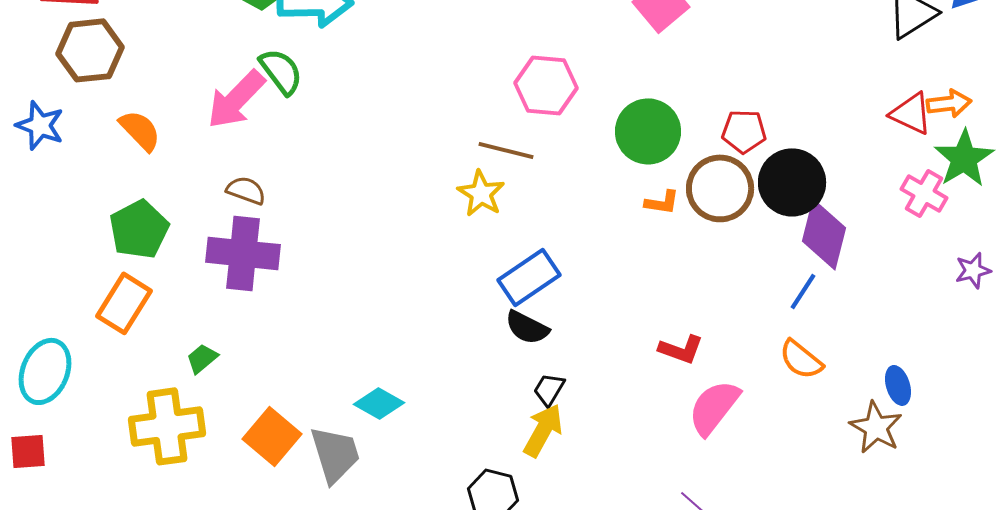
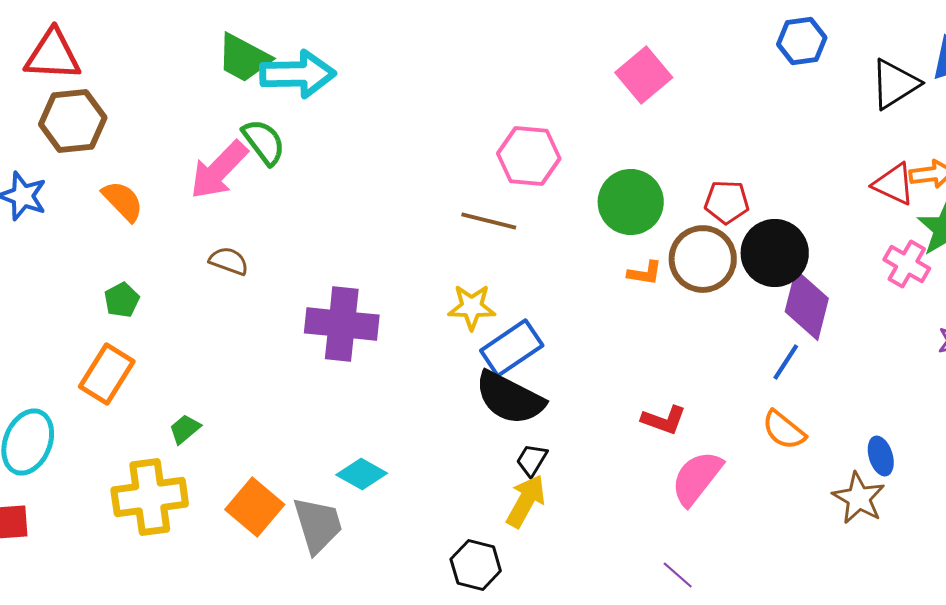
yellow star: (481, 193) -> (472, 307), moved, turned -30
green pentagon: (139, 229) -> (122, 300), size x0.6
purple cross: (243, 253) -> (342, 324), moved
black semicircle: (527, 327) -> (510, 398), size x1.6

